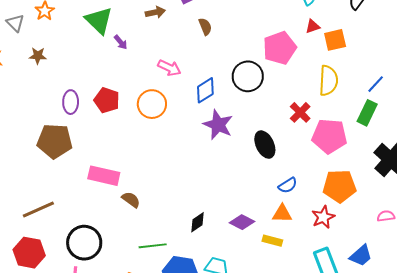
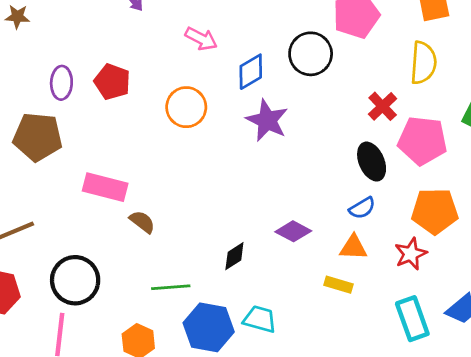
orange circle: (152, 104) -> (186, 107), moved
black ellipse: (265, 145) -> (372, 162), moved
purple diamond: (242, 222) -> (293, 231), moved

